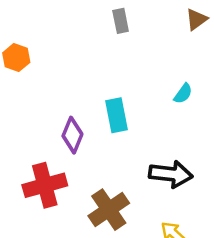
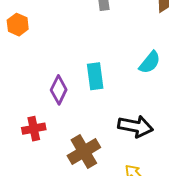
cyan semicircle: (183, 94) -> (150, 62), size x1.4
red cross: (45, 185) -> (34, 129), size x0.7

